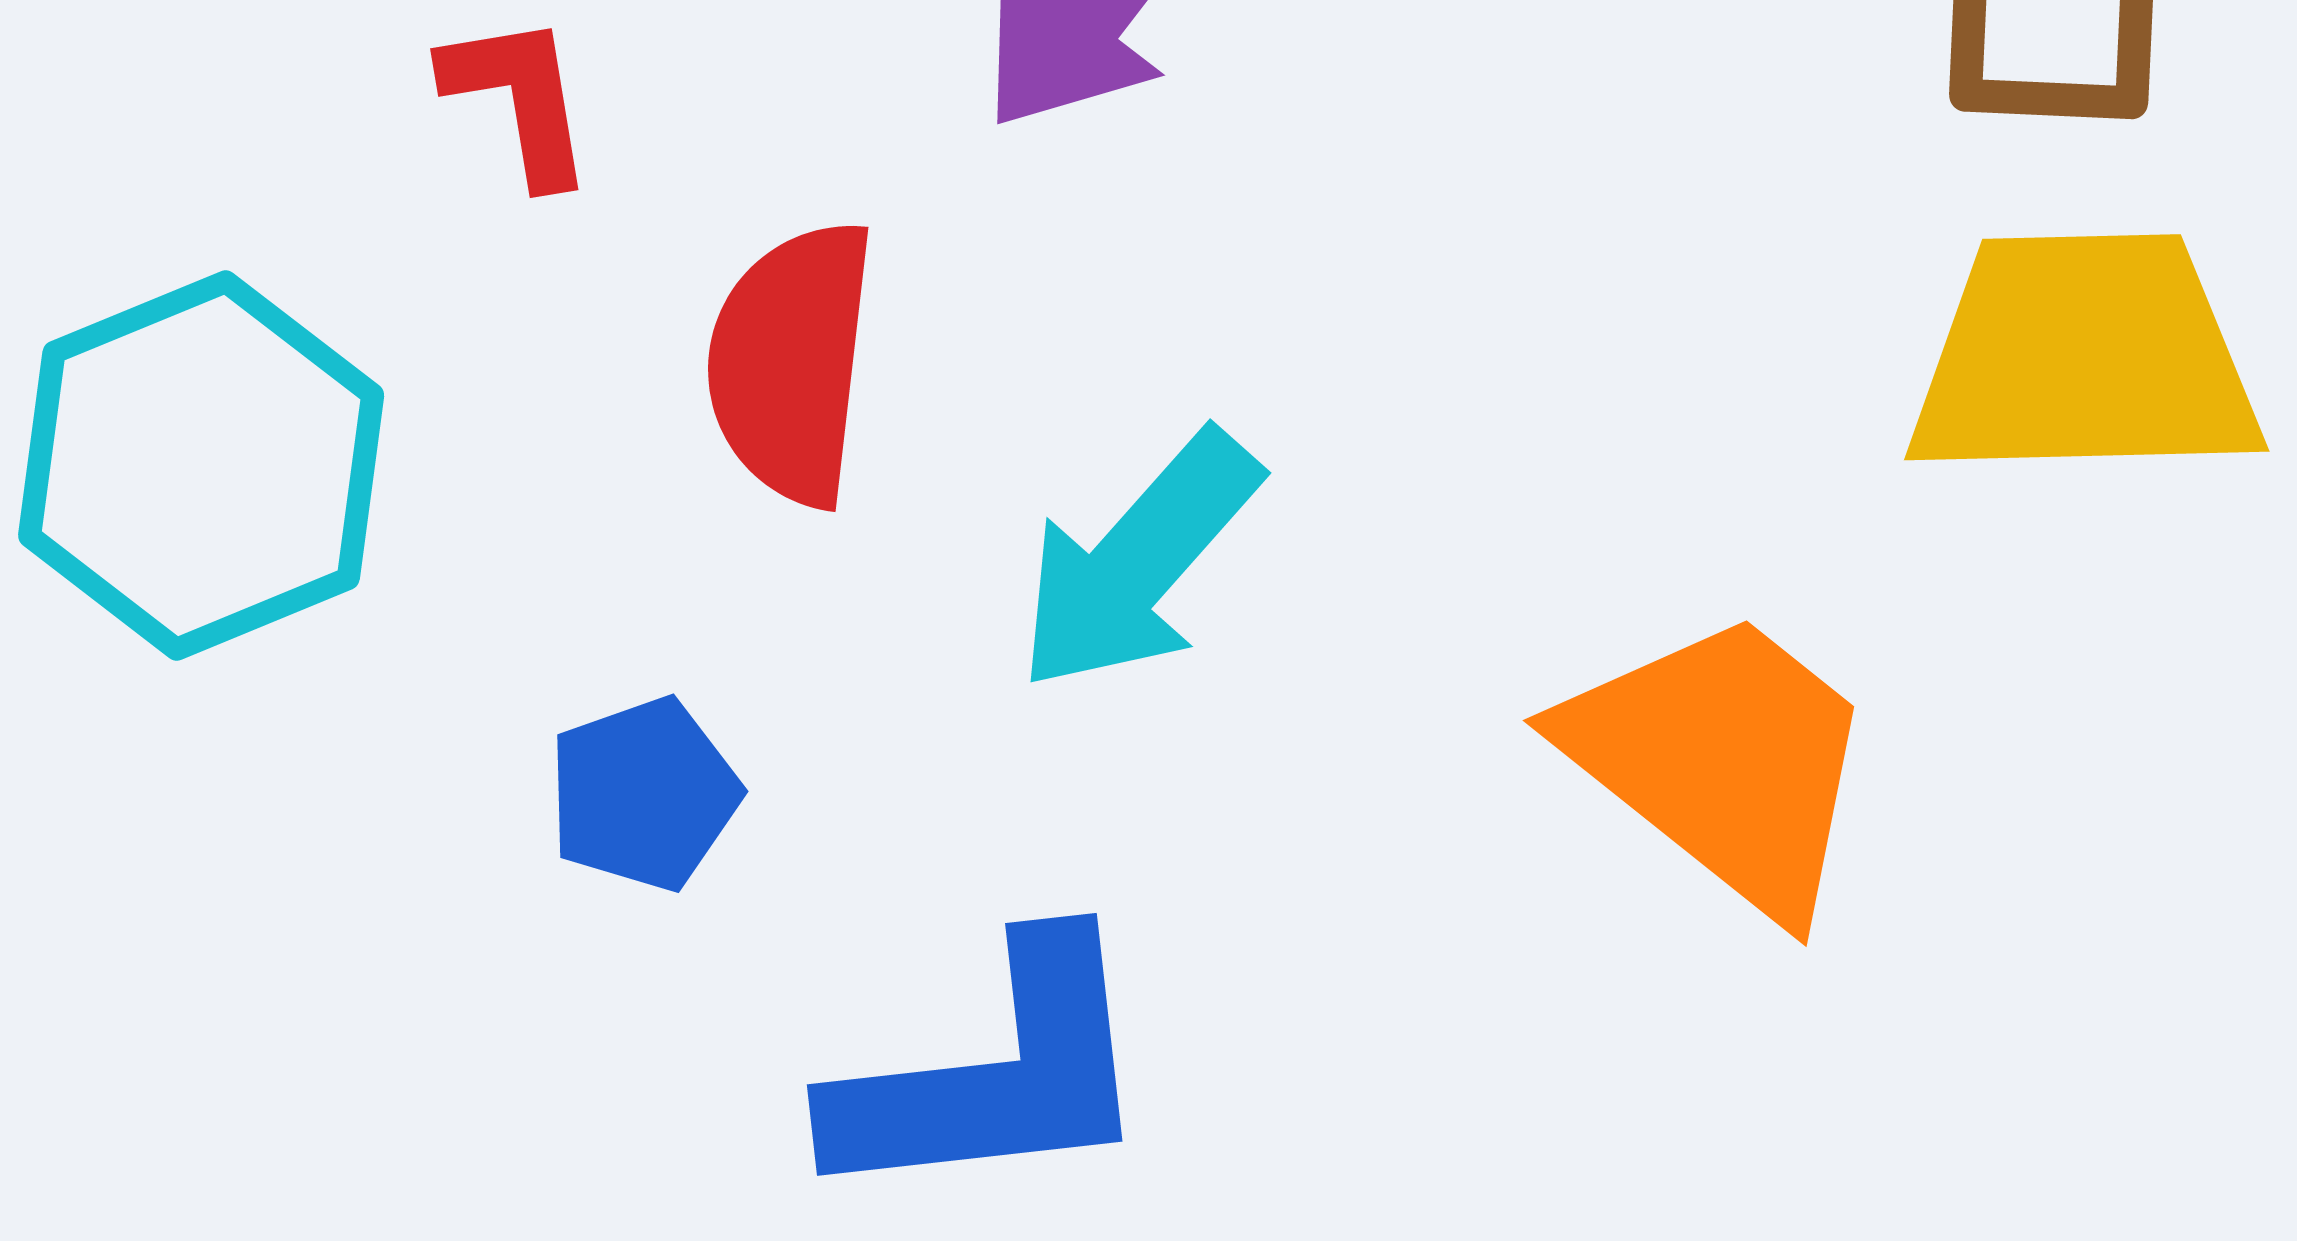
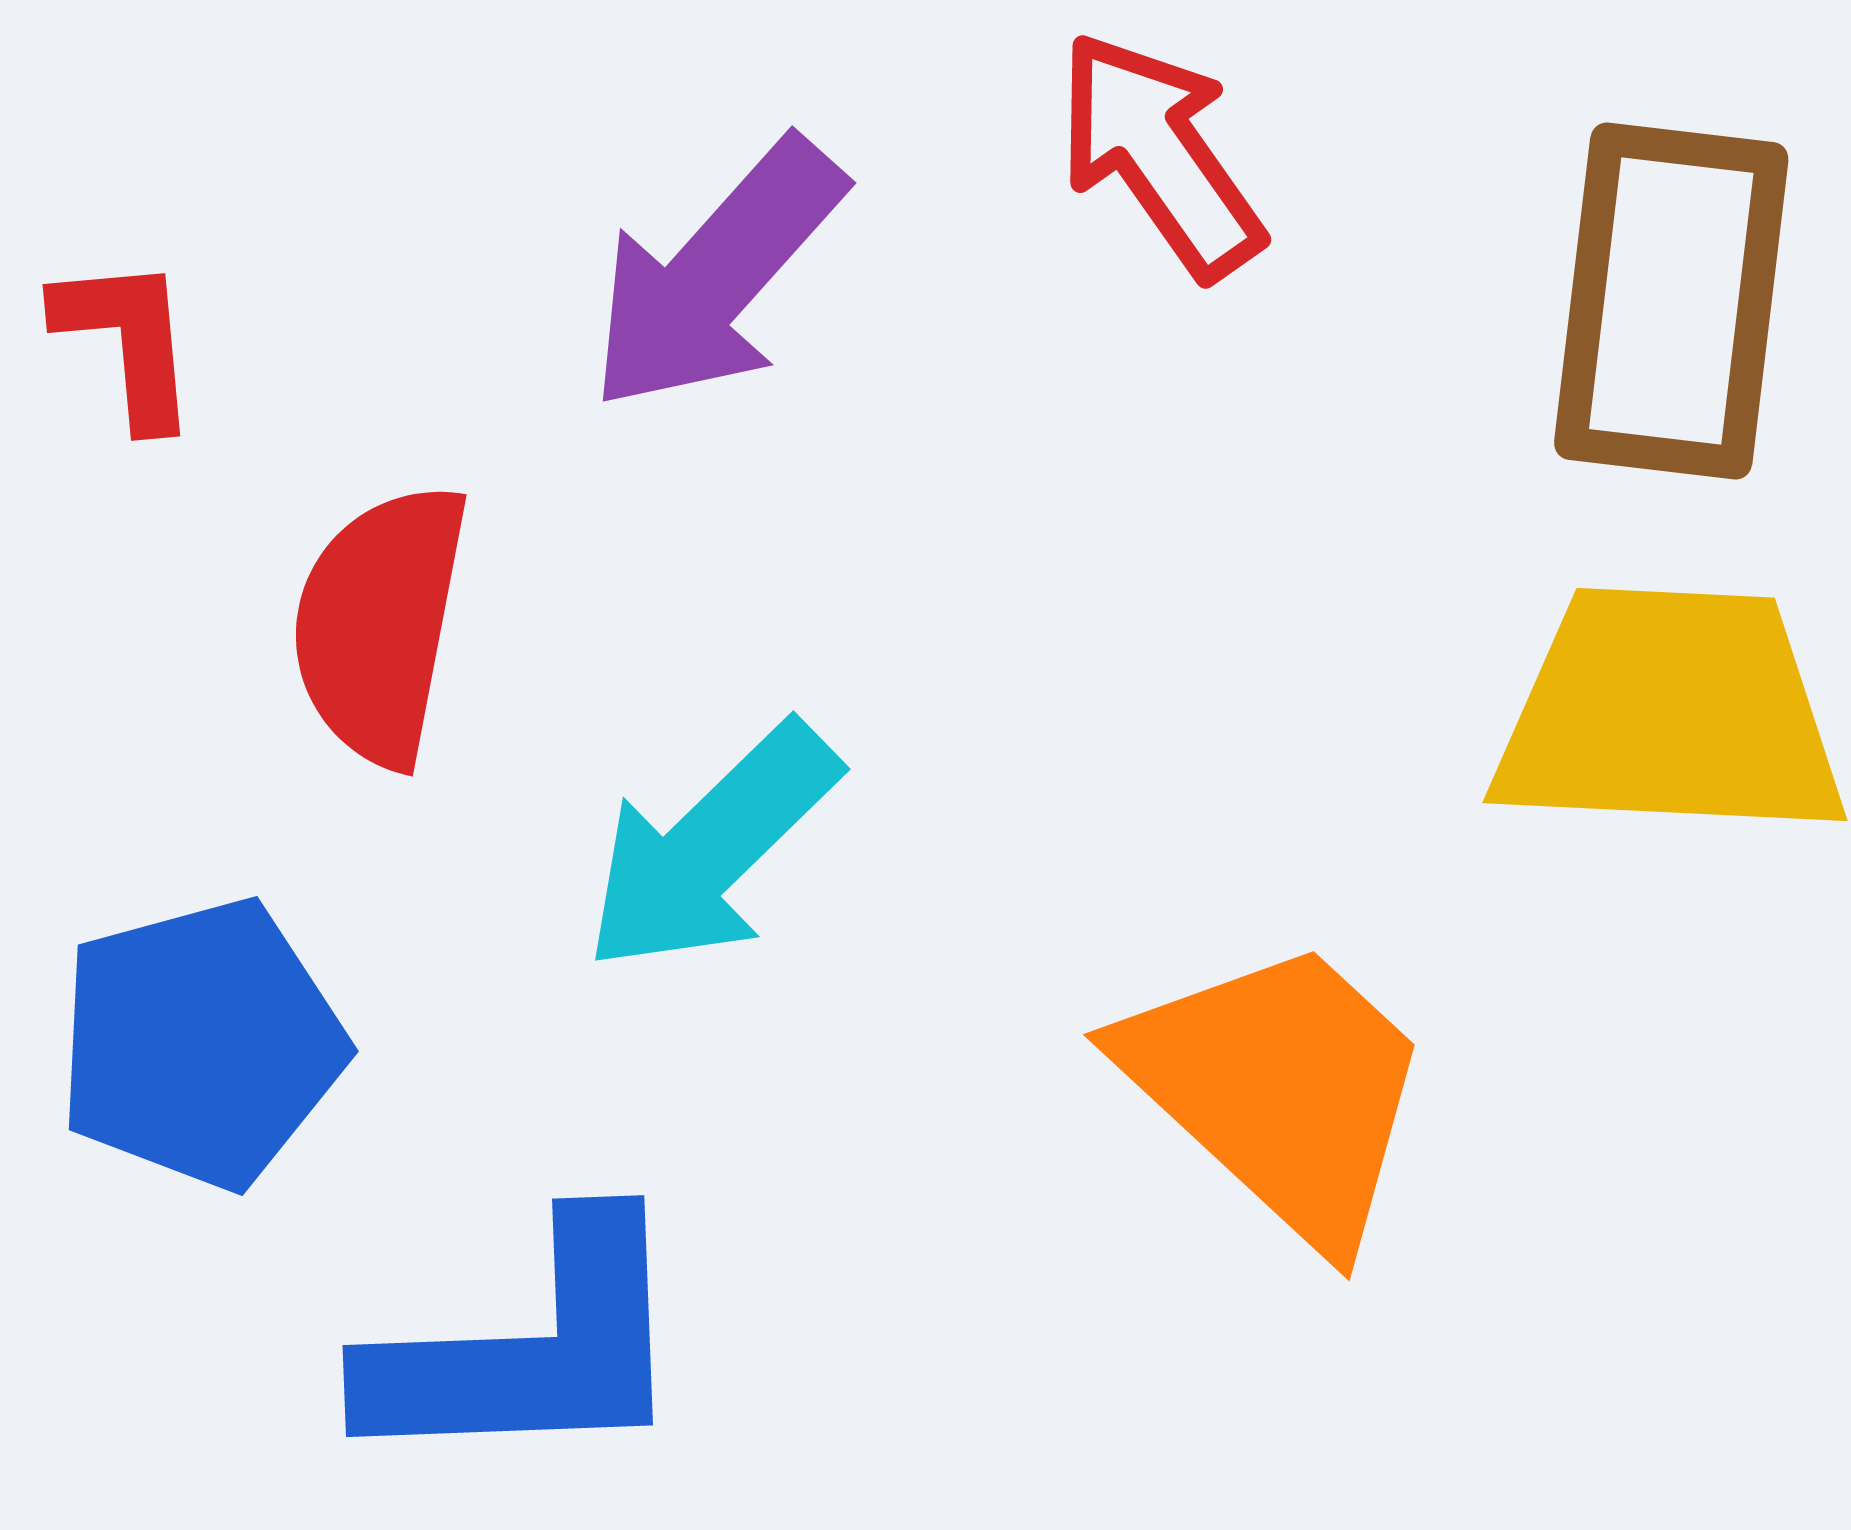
blue pentagon: (644, 794) -> (201, 1044), size x1.5

